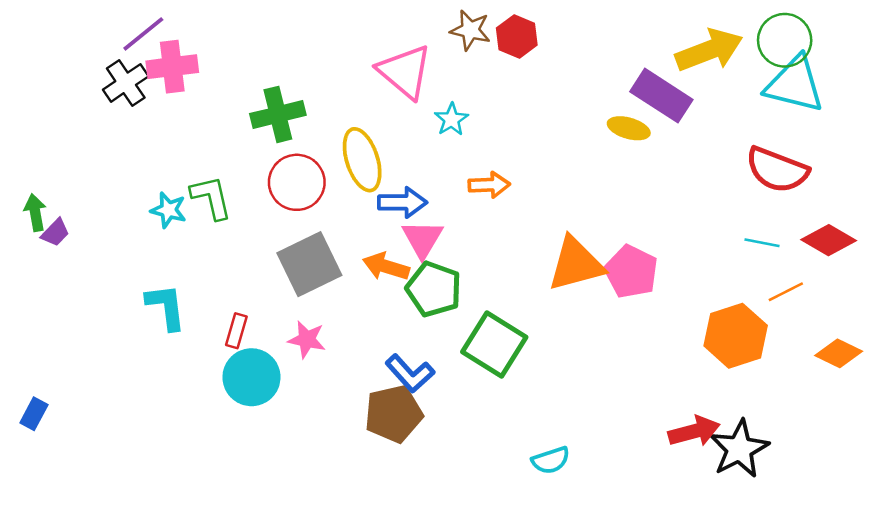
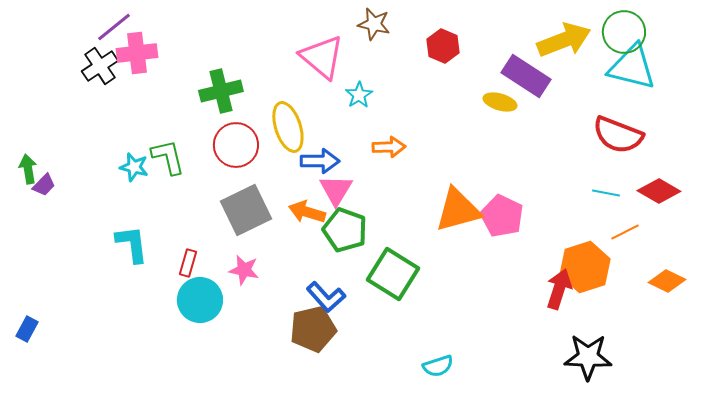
red hexagon: (517, 36) -> (443, 46), moved
red arrow: (694, 431) -> (559, 289), moved, turned -57
black star: (739, 449) -> (588, 357), turned 30

